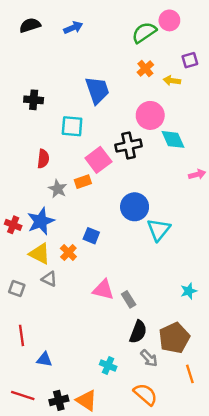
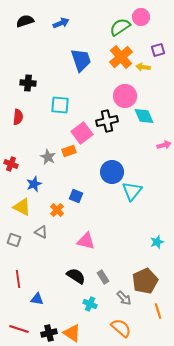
orange cross: (145, 69) -> (121, 57), size x1.6
blue trapezoid: (97, 90) -> (81, 60), moved
red semicircle: (43, 159) -> (18, 117), moved
blue star: (41, 221) -> (34, 184), size x0.7
red cross: (13, 225) -> (11, 164), moved
yellow triangle: (40, 254) -> (22, 207), moved
gray rectangle: (129, 299) -> (103, 277), moved
black semicircle: (138, 332) -> (76, 276), moved, turned -78

